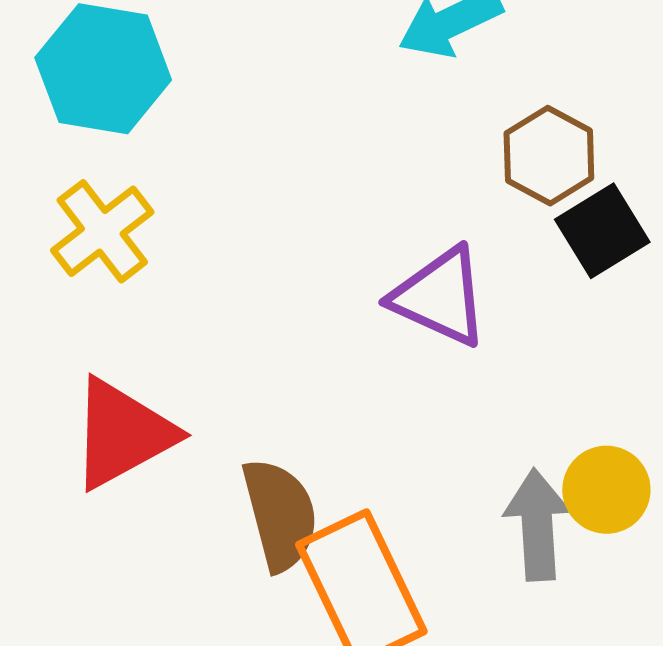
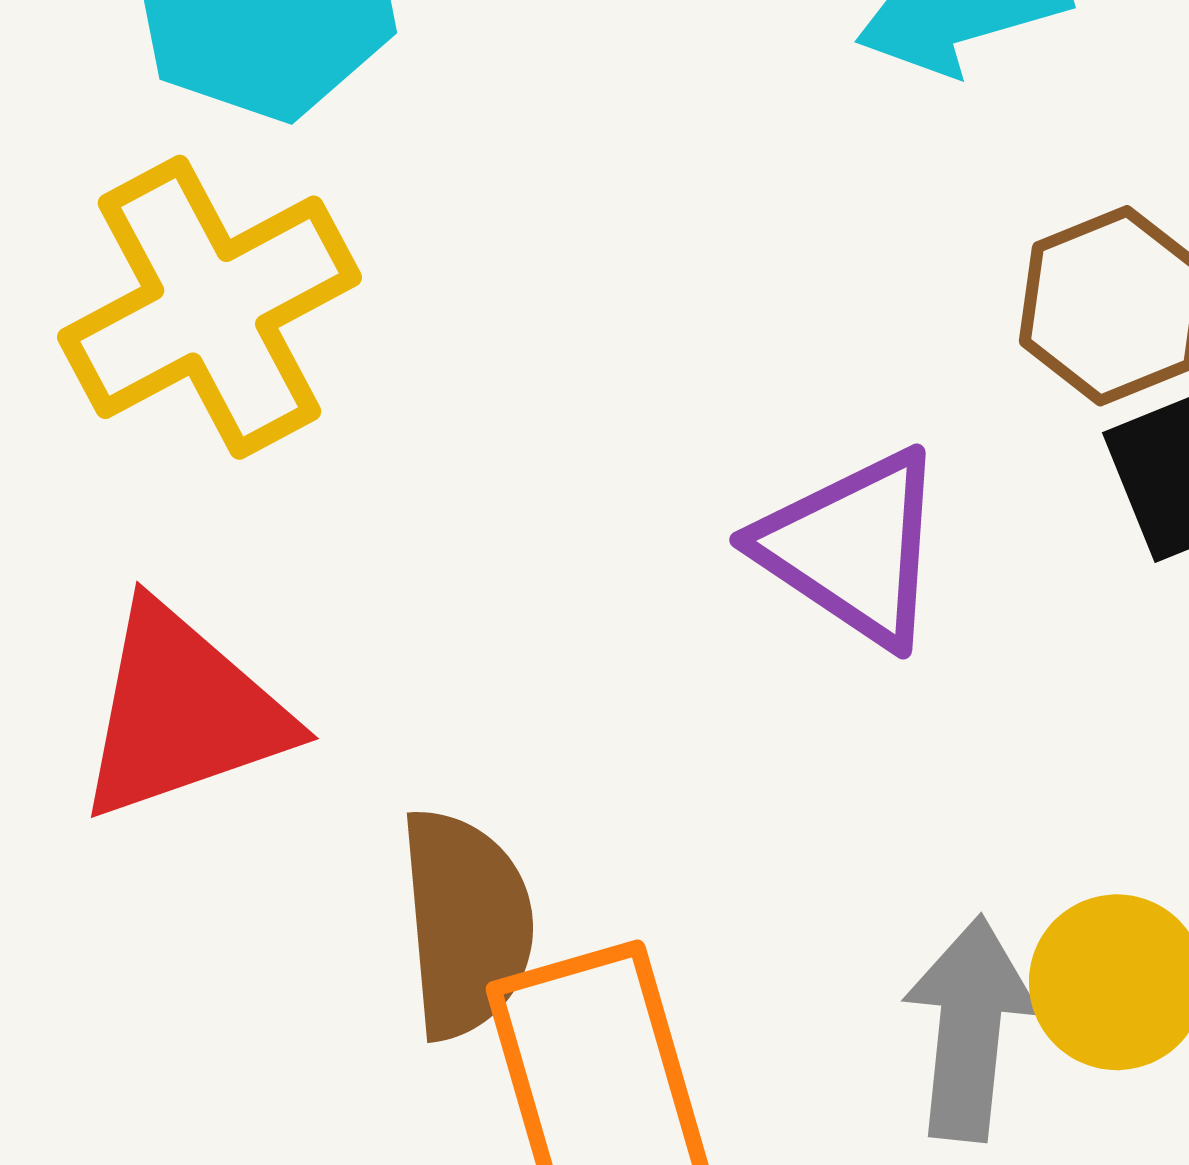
yellow cross: (102, 231) -> (210, 307), size x1.4

